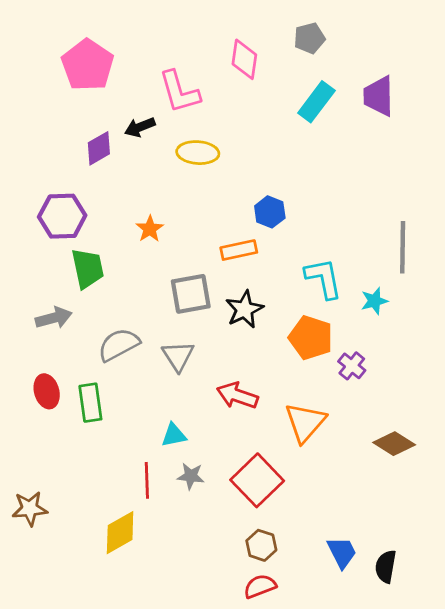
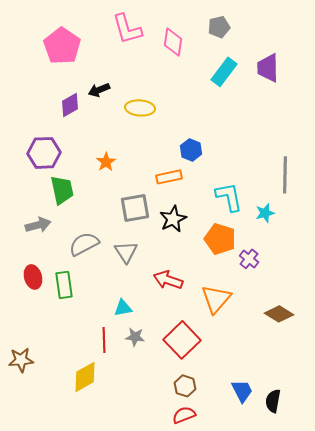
pink L-shape: (179, 92) -> (127, 29), moved

